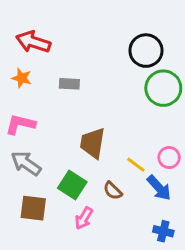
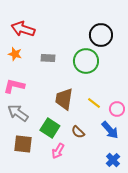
green circle: (163, 88) -> (86, 61), moved
yellow line: (136, 165) -> (94, 103), moved
blue cross: (163, 231) -> (113, 160), turned 32

